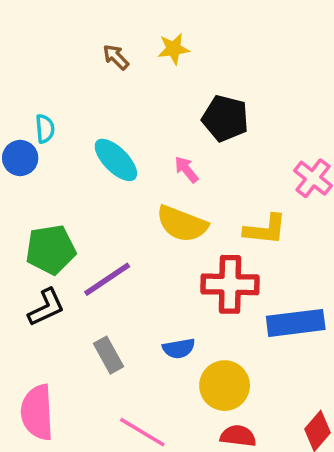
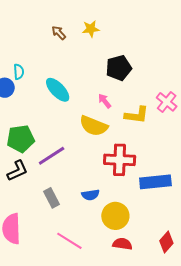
black pentagon: (225, 118) -> (119, 68), turned -30
pink arrow: (186, 170) -> (105, 101), moved
yellow L-shape: (265, 230) -> (137, 115), moved

